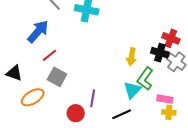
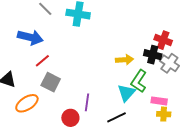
blue arrow: (38, 32) -> (30, 37), turned 65
yellow arrow: (132, 57) -> (125, 60), turned -102

